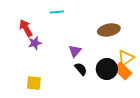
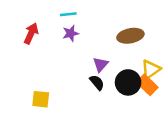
red arrow: (26, 28) -> (31, 33), turned 54
purple star: (35, 43) -> (71, 33), moved
purple triangle: (75, 51) -> (101, 64), moved

